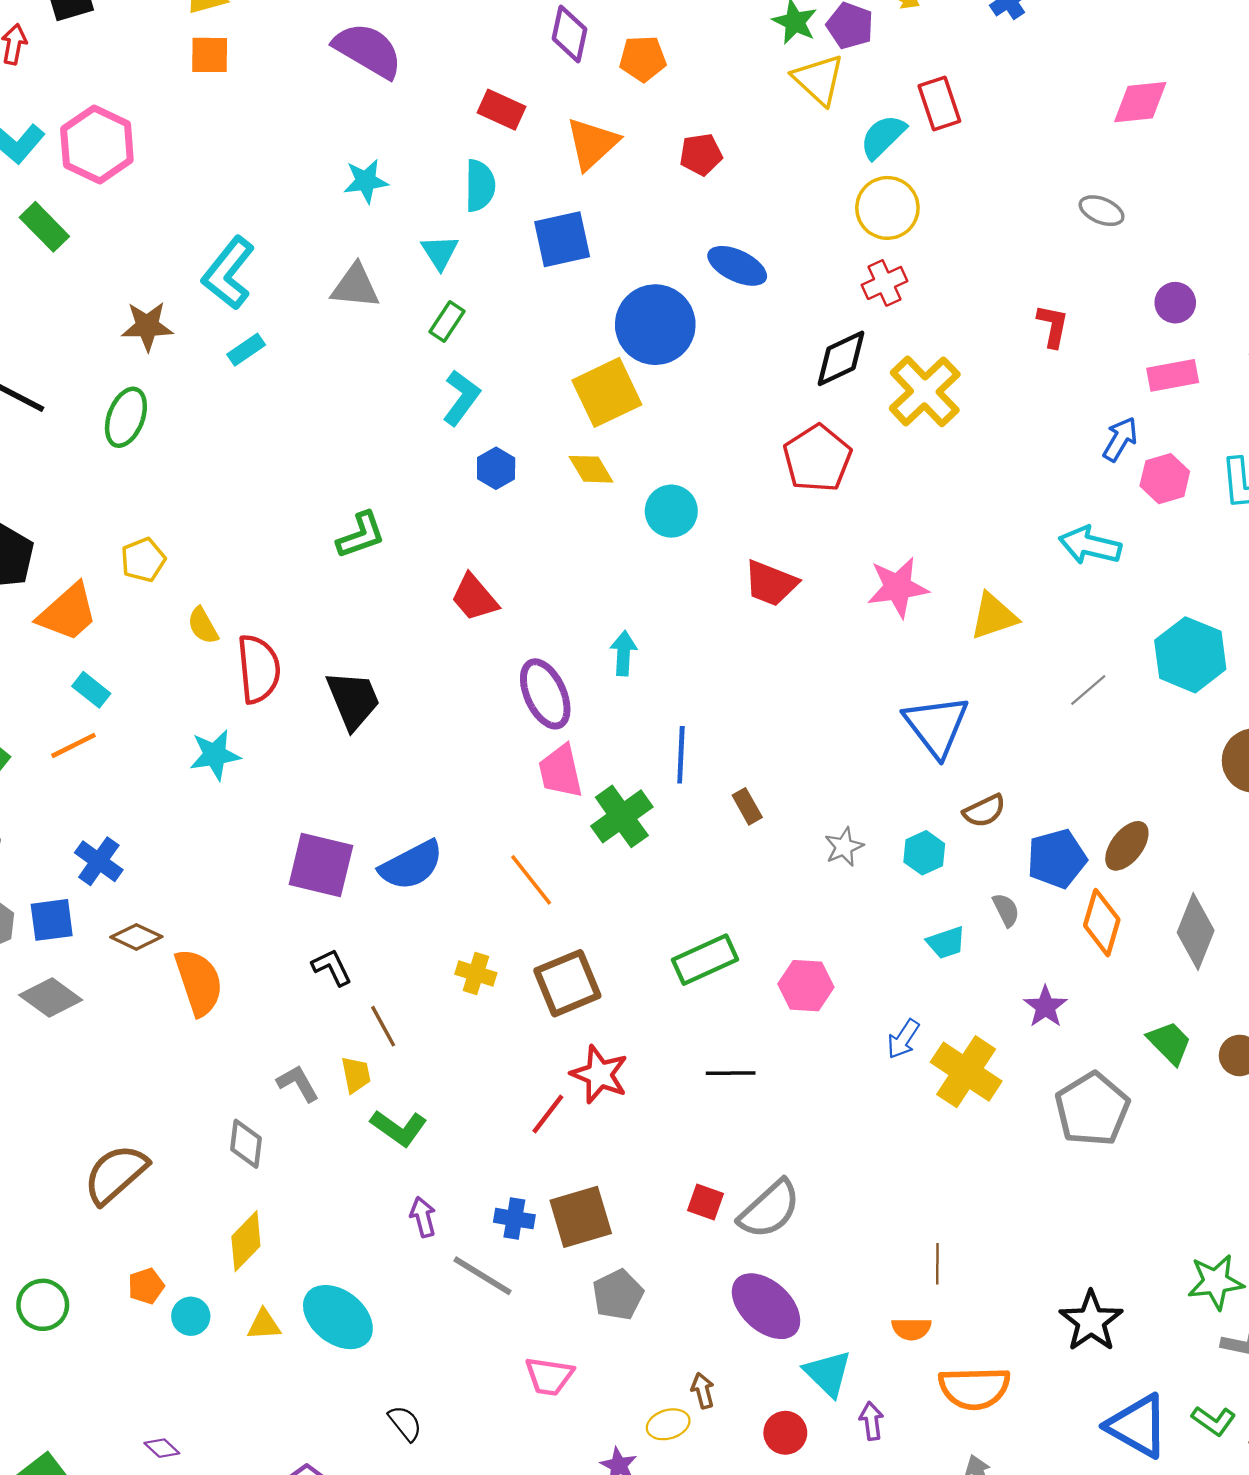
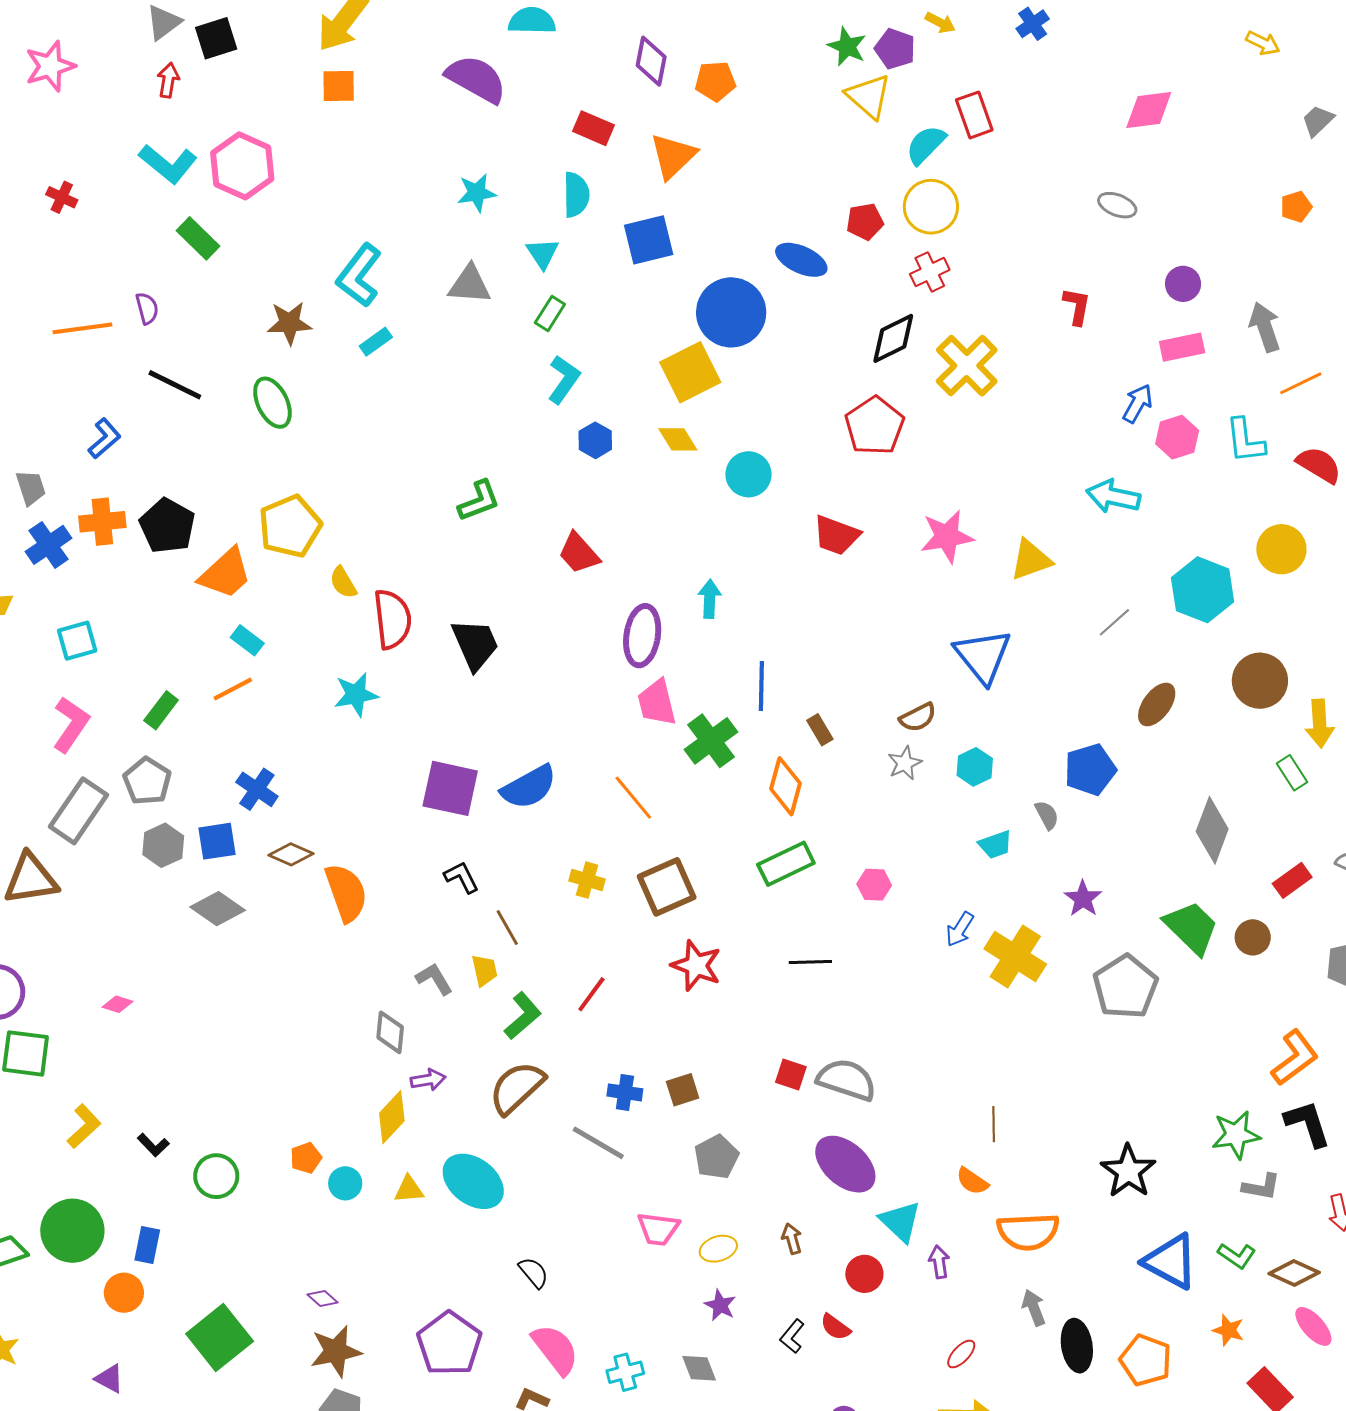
red pentagon: (701, 154) -> (865, 222), moved
green ellipse: (126, 417) -> (272, 403), turned -45
yellow pentagon: (143, 560) -> (290, 526), size x1.6
purple ellipse: (545, 694) -> (642, 636), turned 34
brown semicircle: (984, 811) -> (918, 717), moved
brown ellipse: (1127, 846) -> (1157, 704), moved
orange diamond: (1102, 923) -> (785, 786), moved
pink hexagon: (806, 986) -> (874, 885), size x0.7
green trapezoid: (1169, 1043) -> (1191, 928), size x1.4
red line: (548, 1114) -> (591, 994), moved
green L-shape: (399, 1128) -> (523, 1016), turned -75
brown semicircle: (116, 1174) -> (517, 1088), moved
gray semicircle: (770, 1209) -> (847, 1080), turned -118
purple arrow: (423, 1217) -> (428, 1080), moved, turned 96
brown square: (581, 1217) -> (683, 1090), size x0.6
orange semicircle: (911, 1329) -> (972, 1181), turned 36
yellow ellipse: (668, 1424) -> (718, 1249), moved

